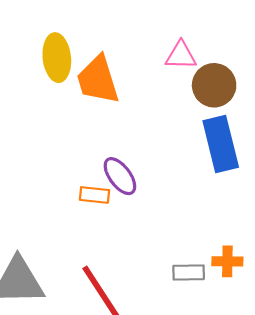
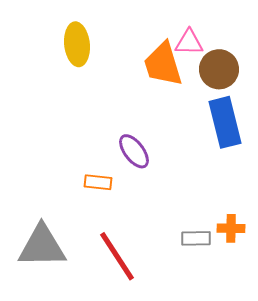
orange trapezoid: (98, 80) -> (163, 64), moved
orange rectangle: (94, 195) -> (98, 182), moved

